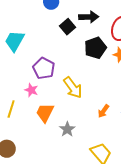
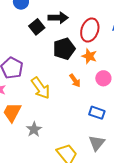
orange arrow: (103, 111) -> (75, 80), moved, turned -72

